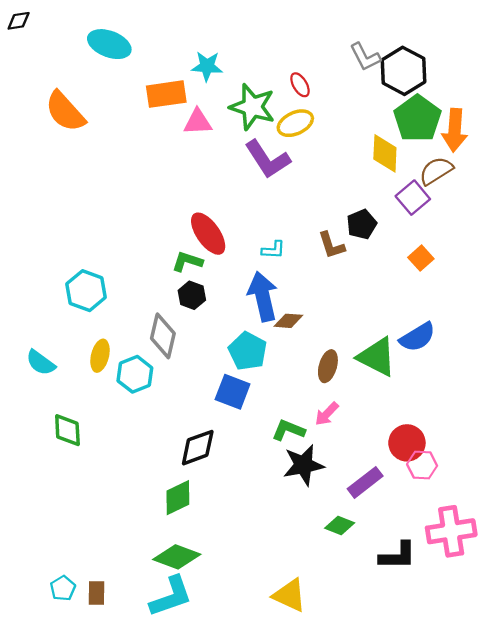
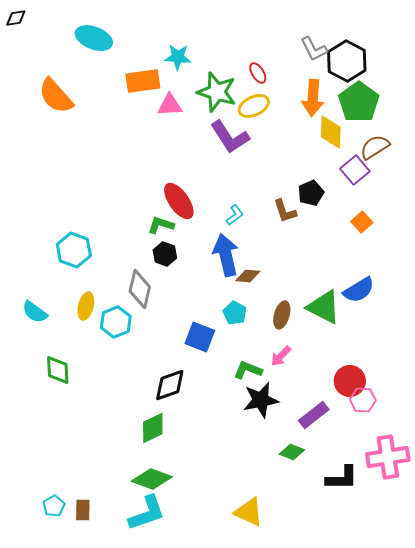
orange arrow: (455, 130) -> (313, 98), moved
cyan L-shape: (273, 250) -> (235, 215), turned -40
cyan pentagon: (248, 351) -> (235, 313), moved, size x0.7

